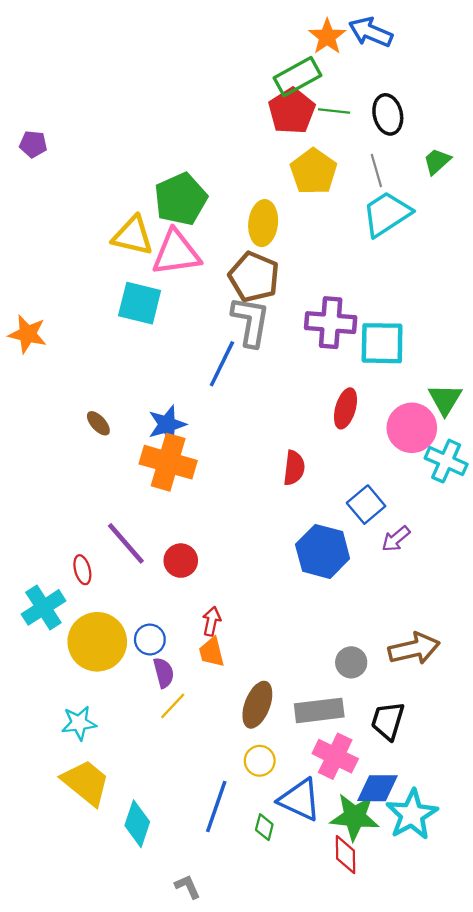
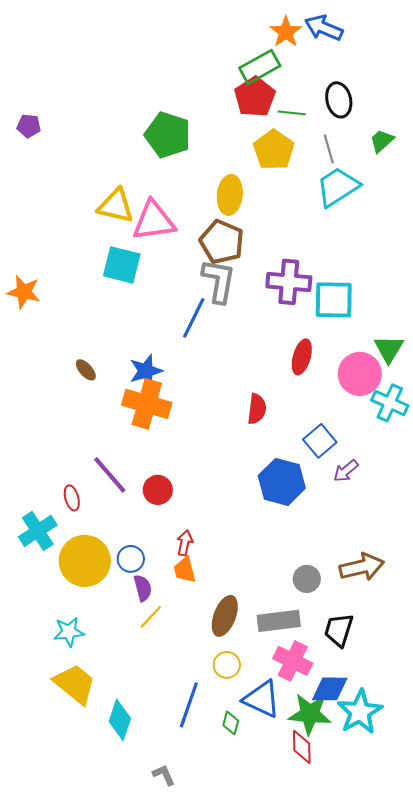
green line: (334, 111) -> (292, 113), moved
green pentagon: (181, 199) -> (168, 135), moved, turned -30

